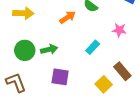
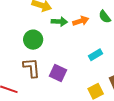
green arrow: (49, 49) -> (59, 22), moved
brown L-shape: (16, 82) -> (32, 68), moved

